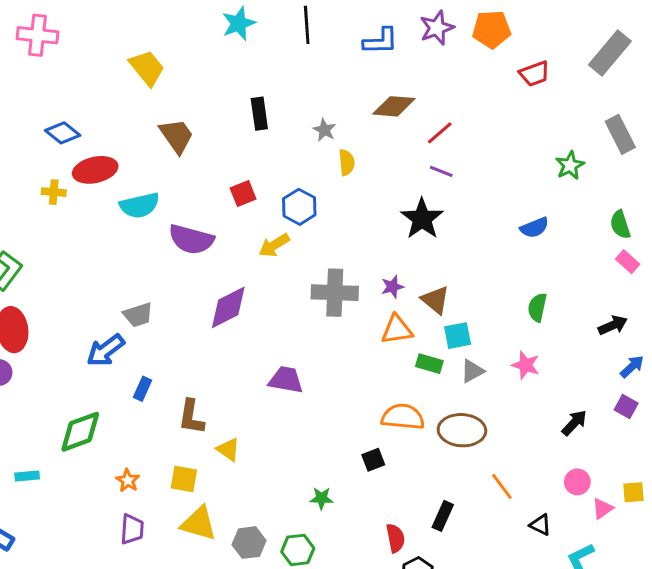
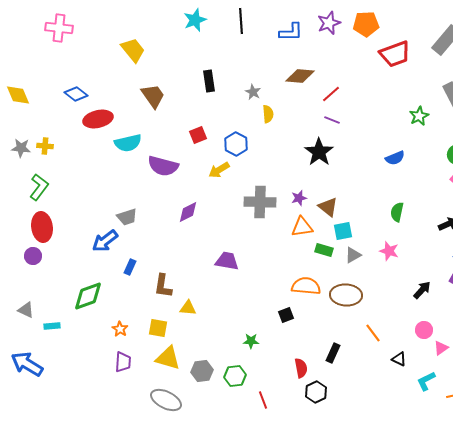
red trapezoid: (534, 74) -> (395, 54), size x1.5
yellow cross: (54, 192) -> (45, 146), moved
purple diamond: (228, 307) -> (188, 212), size x0.7
yellow triangle: (228, 449) -> (188, 308), turned -30

